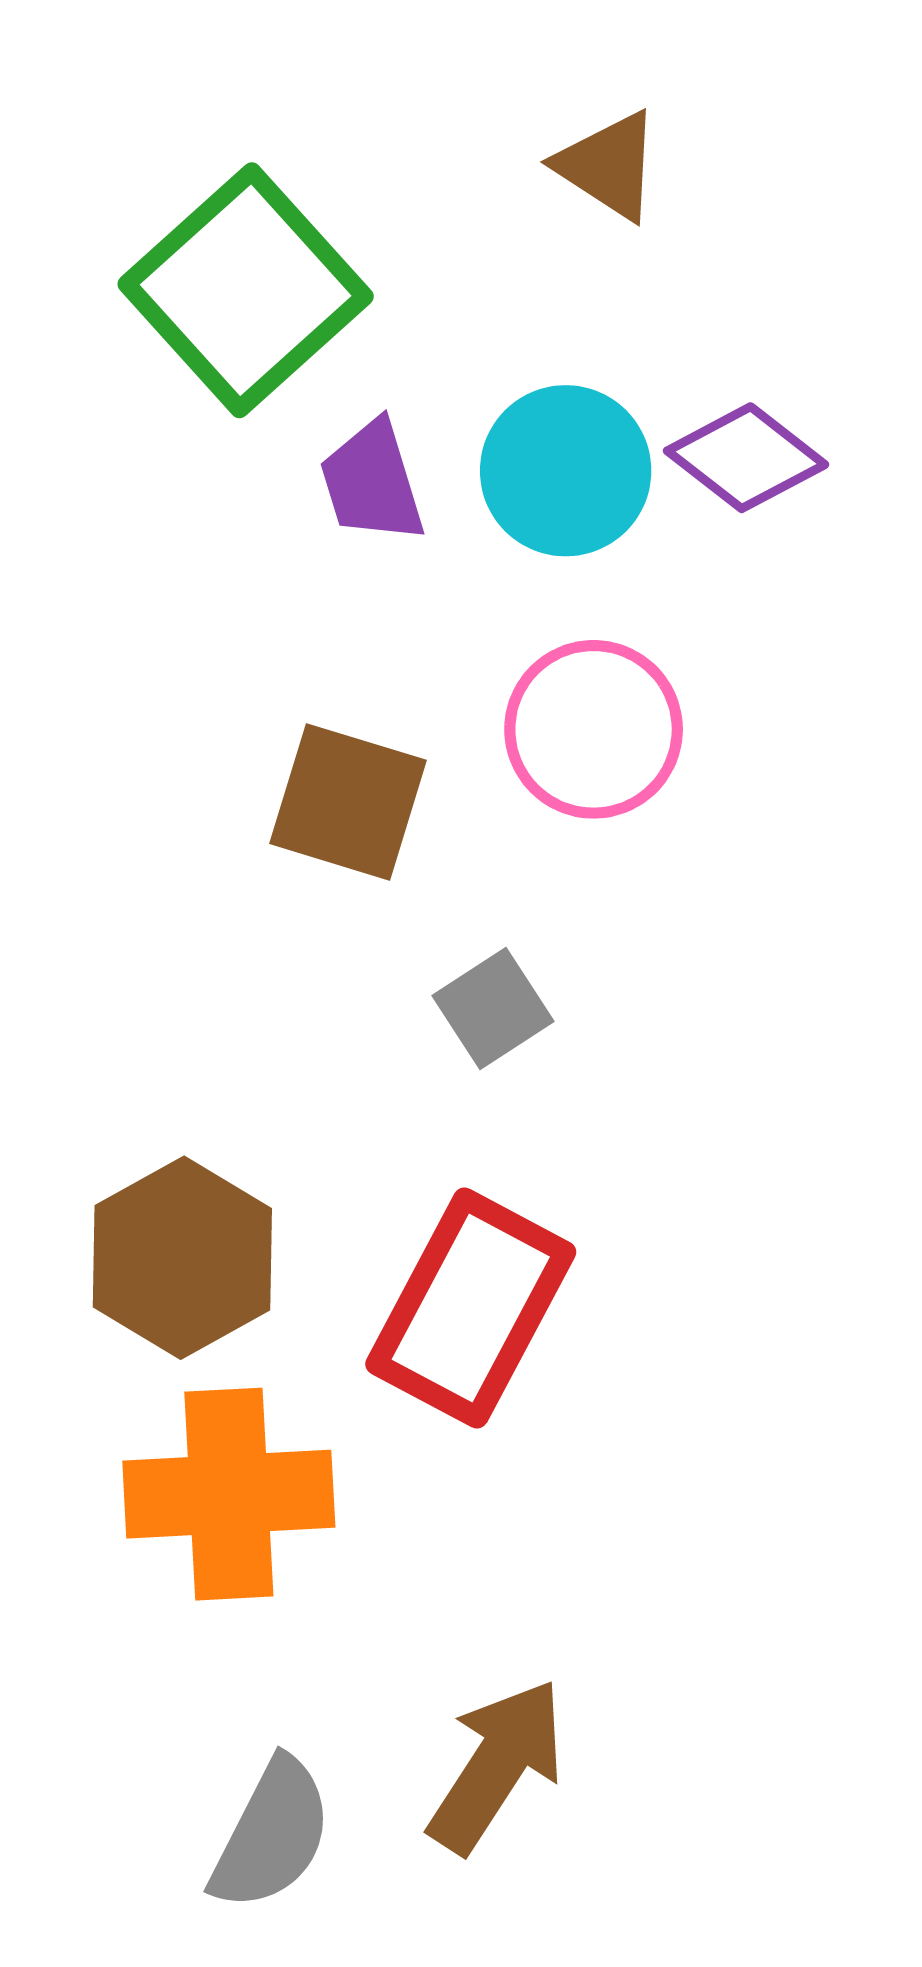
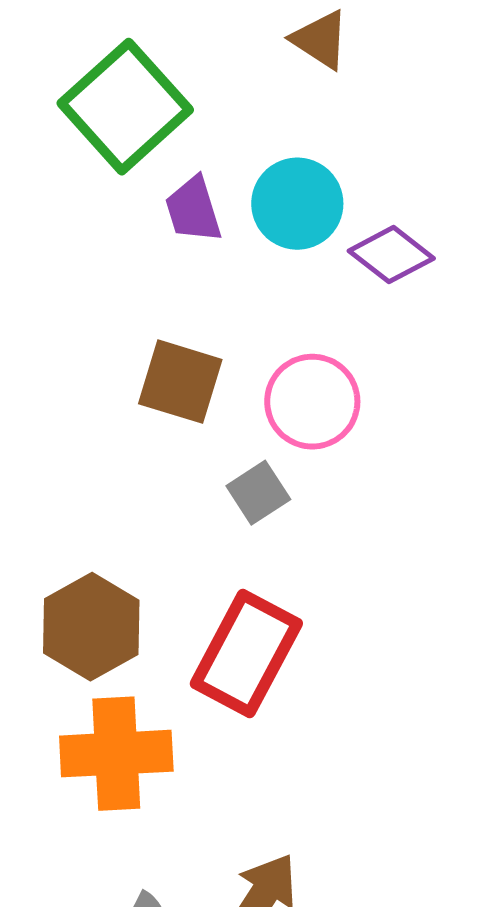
purple diamond: (746, 458) -> (391, 255), moved
pink circle: (594, 729) -> (312, 402), moved

